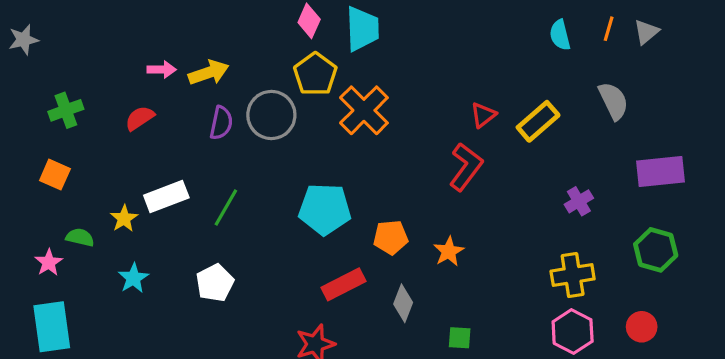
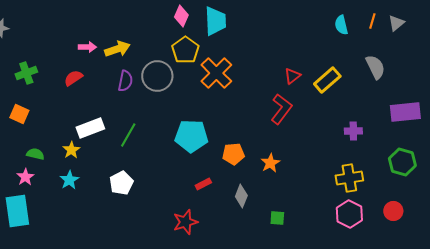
purple cross: (579, 201) -> (353, 131), turned 30
yellow star: (124, 219) -> (71, 150), moved
pink star: (49, 262) -> (25, 177), moved
red rectangle: (344, 284) -> (203, 184), size x0.6

